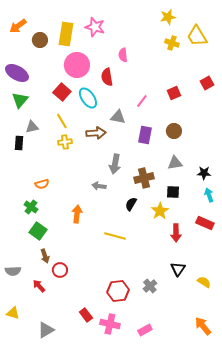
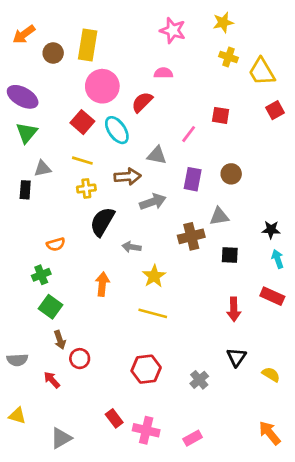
pink star: (95, 27) -> (173, 30), moved
yellow trapezoid: (197, 36) -> (262, 72), moved
pink semicircle: (123, 55) -> (163, 73), turned 96
red semicircle: (107, 77) -> (142, 102), turned 54
red square: (174, 93) -> (221, 115), moved, turned 32
yellow line: (62, 121) -> (82, 161), turned -42
gray triangle: (175, 163) -> (219, 216), moved
gray arrow: (115, 164) -> (153, 202), moved, turned -120
black semicircle: (131, 204) -> (102, 222), moved, size x1.6
green cross: (31, 207) -> (41, 275), turned 32
yellow star: (160, 211) -> (154, 276), moved
red hexagon: (118, 291) -> (146, 369), moved

